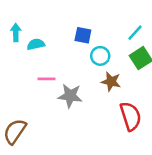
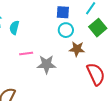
blue square: (83, 35) -> (63, 12), moved
cyan semicircle: (36, 44) -> (14, 28), turned -56

